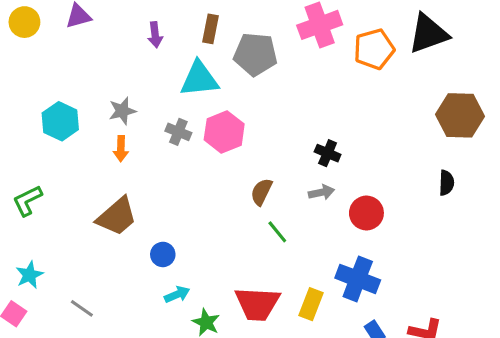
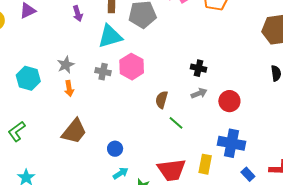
blue circle: (163, 254) -> (115, 149), moved

